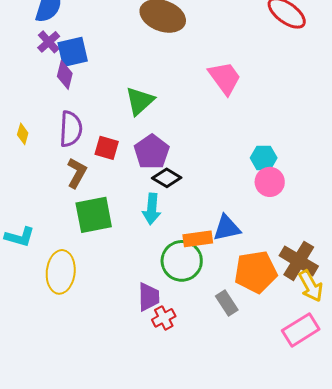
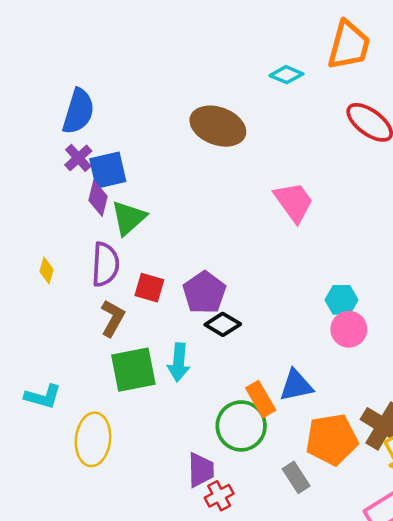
green triangle: (140, 101) -> (129, 218), moved
cyan arrow: (152, 209) -> (179, 362), moved
orange rectangle: (198, 239) -> (261, 399), turned 68

